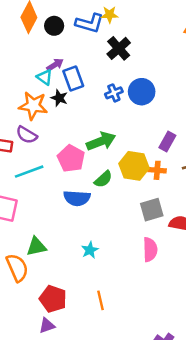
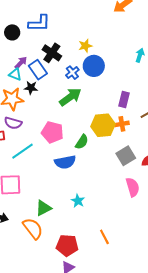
yellow star: (110, 15) -> (85, 46), moved
black cross: (119, 48) -> (52, 53), moved
green arrow: (101, 141) -> (70, 97), moved
cyan star: (90, 250) -> (78, 201), moved

